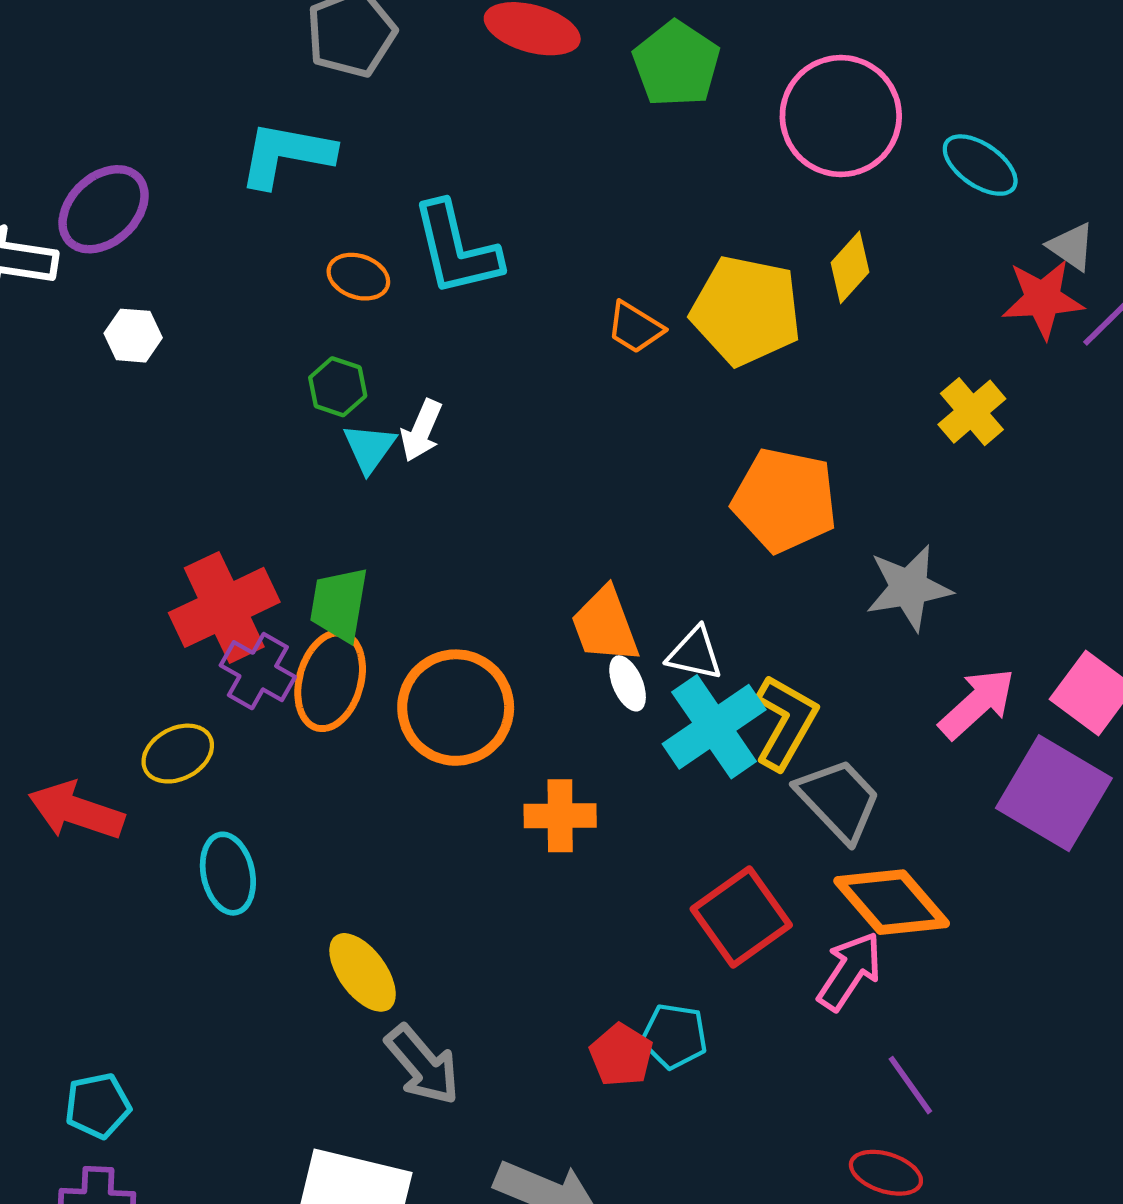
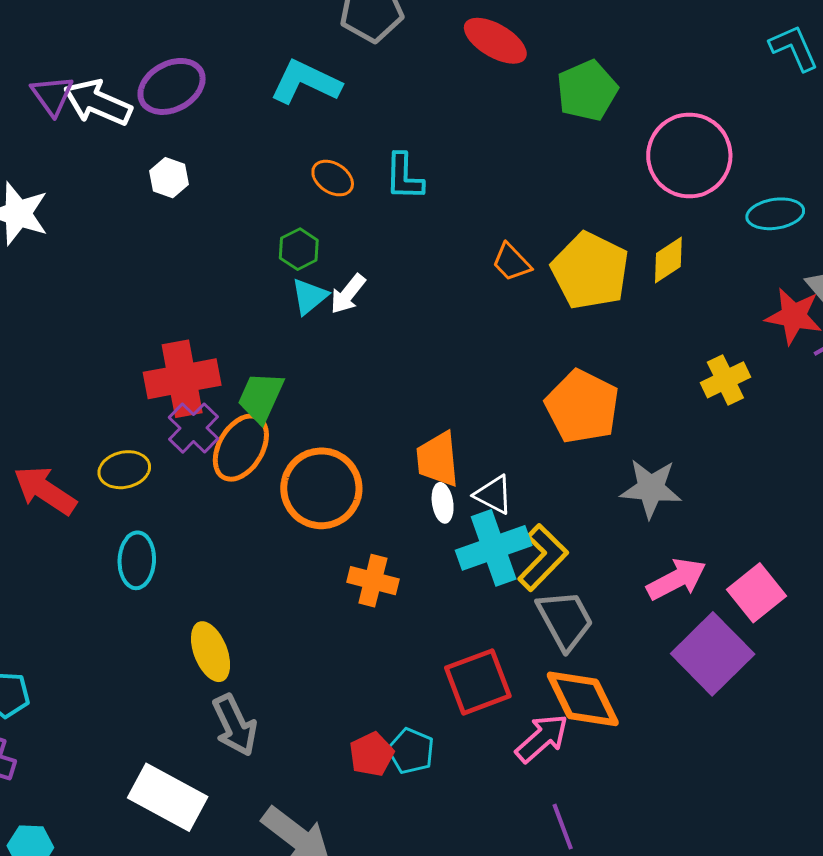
cyan ellipse: (980, 165) -> (775, 214), turned -58
cyan L-shape: (456, 249) -> (404, 177), size x0.7

